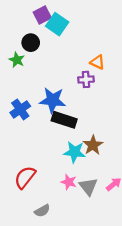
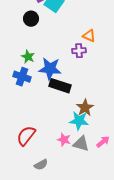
green star: (17, 60) -> (28, 57), moved
blue cross: (20, 109) -> (22, 77), turned -36
cyan star: (74, 152) -> (79, 121), moved
gray triangle: (88, 187) -> (81, 144), turned -36

